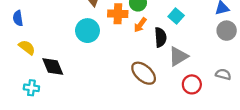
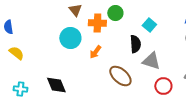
orange arrow: (140, 25) -> (95, 52), moved
gray triangle: (178, 56) -> (151, 61), turned 48
black diamond: (53, 66) -> (56, 85), moved

